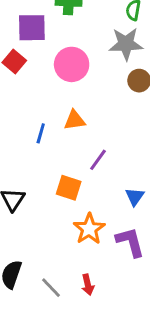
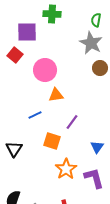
gray star: (126, 44) -> (91, 43), turned 30
pink circle: (72, 64) -> (45, 70), moved
blue line: (41, 133) -> (35, 115), moved, turned 48

